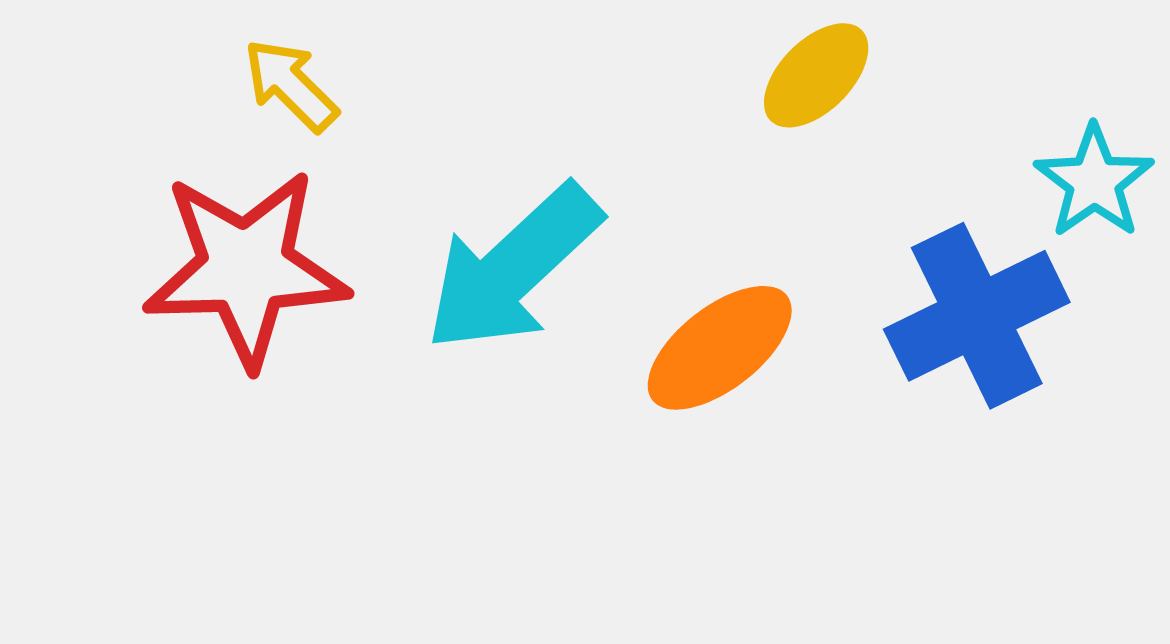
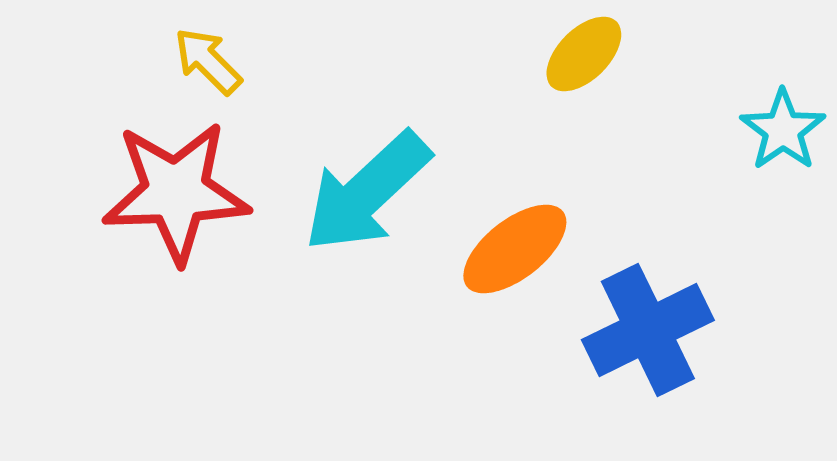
blue cross: (977, 316) -> (648, 330), moved

